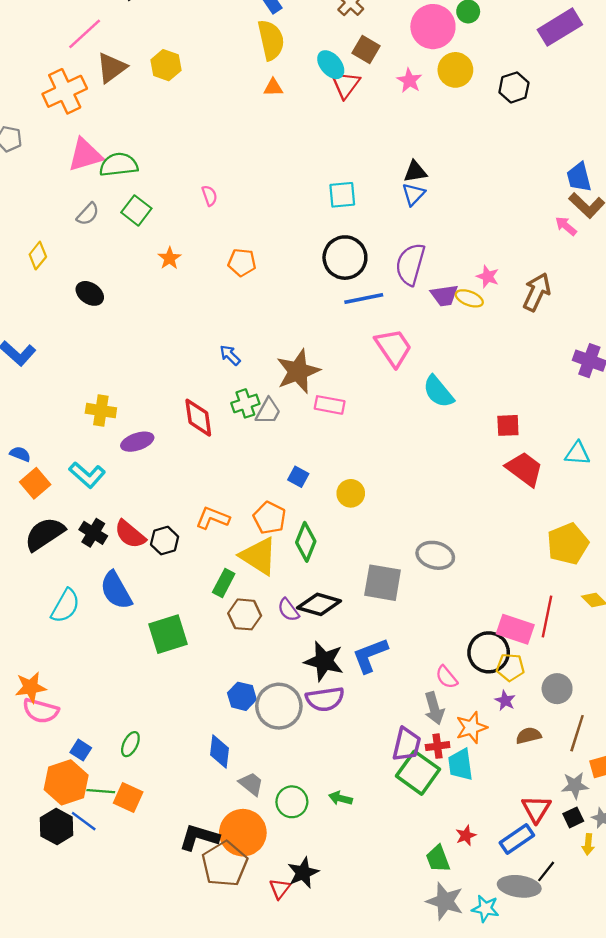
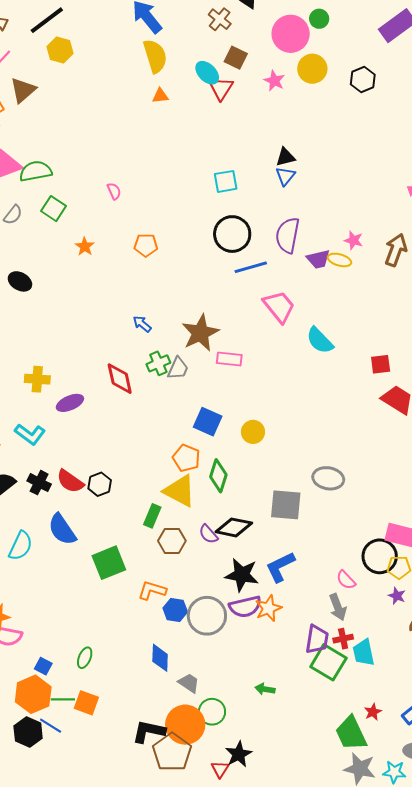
yellow hexagon: (166, 65) -> (60, 50), moved
blue square: (298, 477) -> (208, 422), size x1.6
orange L-shape: (213, 518) -> (152, 590), moved
orange star: (471, 727) -> (268, 608), moved
green circle: (292, 802) -> (212, 712), moved
green trapezoid: (438, 859) -> (351, 733), size x1.5

